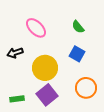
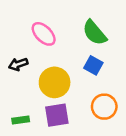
green semicircle: (78, 27) -> (95, 33), size x1.6
purple square: (47, 95) -> (57, 115), turned 30

